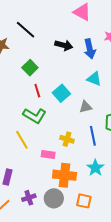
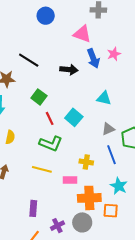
blue arrow: (90, 49) -> (93, 58), moved
gray triangle: (86, 107) -> (108, 129), moved
yellow line: (22, 140) -> (42, 169), turned -36
orange square: (84, 201) -> (111, 211), moved

